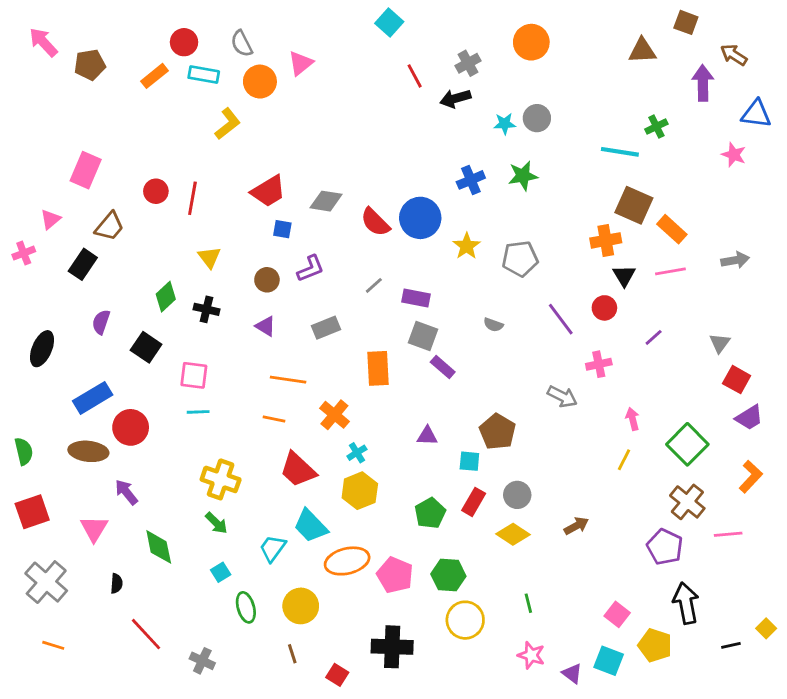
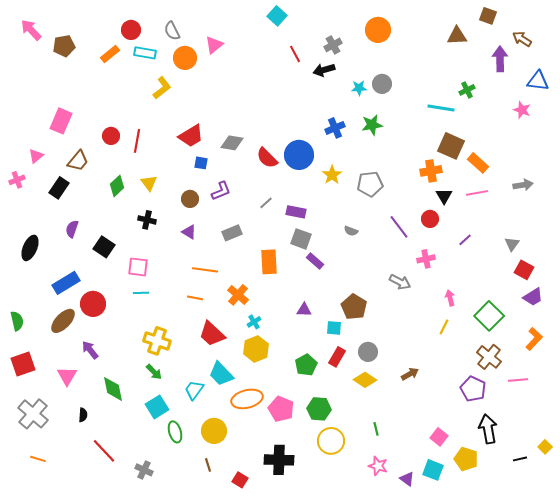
green diamond: (166, 297) -> (117, 186), moved
brown ellipse: (88, 451) -> (63, 321), turned -52
cyan square: (221, 572) -> (157, 407), size x1.6

